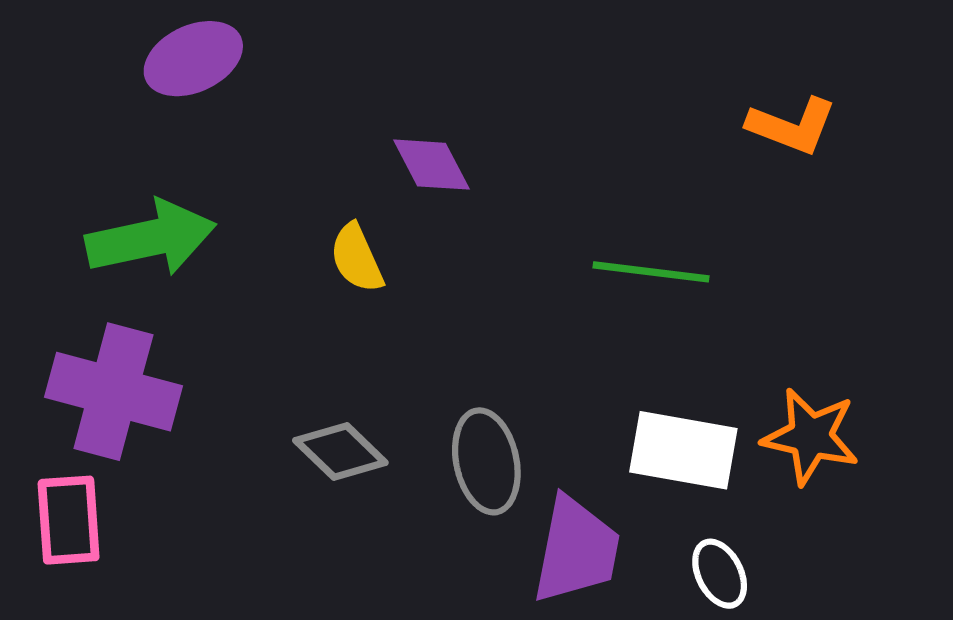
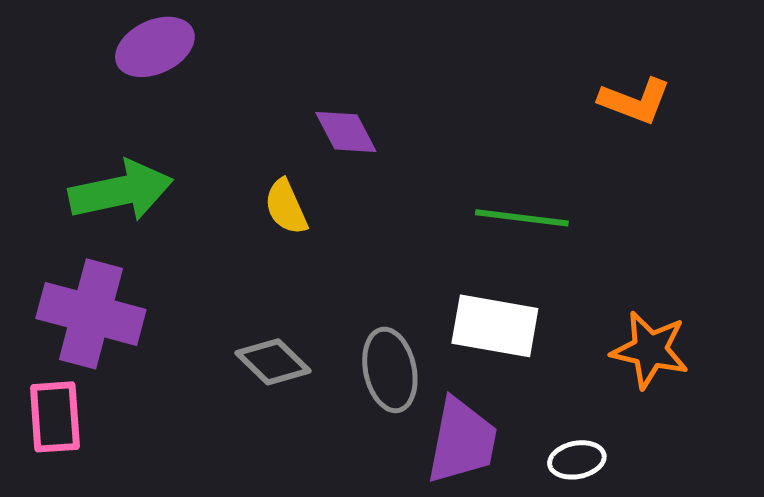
white rectangle: (683, 450) -> (495, 326), moved
white ellipse: (720, 574) -> (577, 460), turned -74

